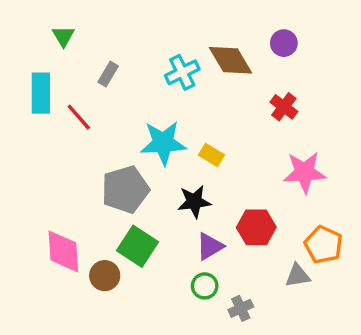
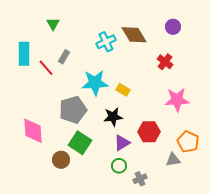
green triangle: (63, 36) -> (53, 24), moved
purple circle: (284, 43) -> (173, 27), moved
gray rectangle: (108, 74) -> (64, 57), moved
pink diamond: (63, 251) -> (33, 131), moved

